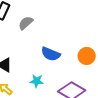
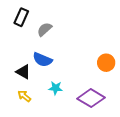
blue semicircle: (51, 54) -> (42, 60), moved

